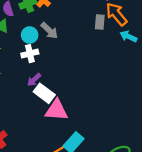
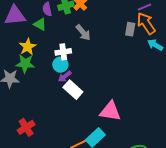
cyan circle: (30, 35) -> (60, 65), moved
pink triangle: (57, 110) -> (110, 111), moved

